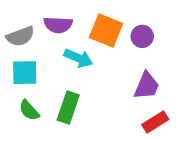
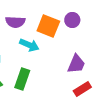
purple circle: (142, 36) -> (72, 20), moved

